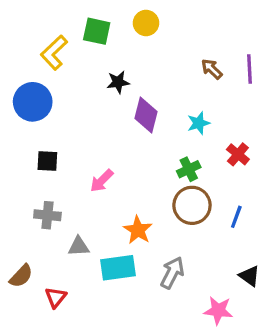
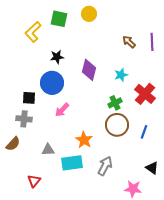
black star: (118, 82) -> (57, 57), moved
blue circle: (33, 102) -> (52, 83), moved
red cross: (238, 154) -> (145, 94), size x1.5
gray cross: (47, 215) -> (24, 119), moved
brown semicircle: (21, 276) -> (13, 144), moved

